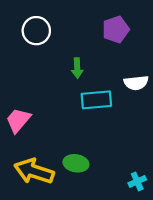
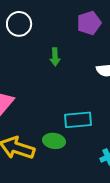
cyan rectangle: (96, 100) -> (78, 120), moved

